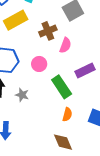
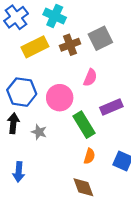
brown cross: (48, 31) -> (70, 45), moved
pink circle: (39, 64) -> (60, 98), size x1.5

